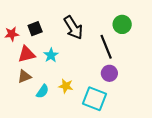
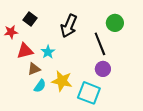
black arrow: (73, 28) -> (69, 26), turned 55
black square: (35, 29) -> (30, 19), moved, turned -32
brown triangle: (24, 76) -> (34, 69), moved
yellow star: (66, 86) -> (62, 81), size x1.5

